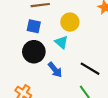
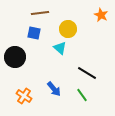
black circle: (34, 52) -> (15, 57), moved
blue arrow: (55, 70) -> (54, 89), moved

